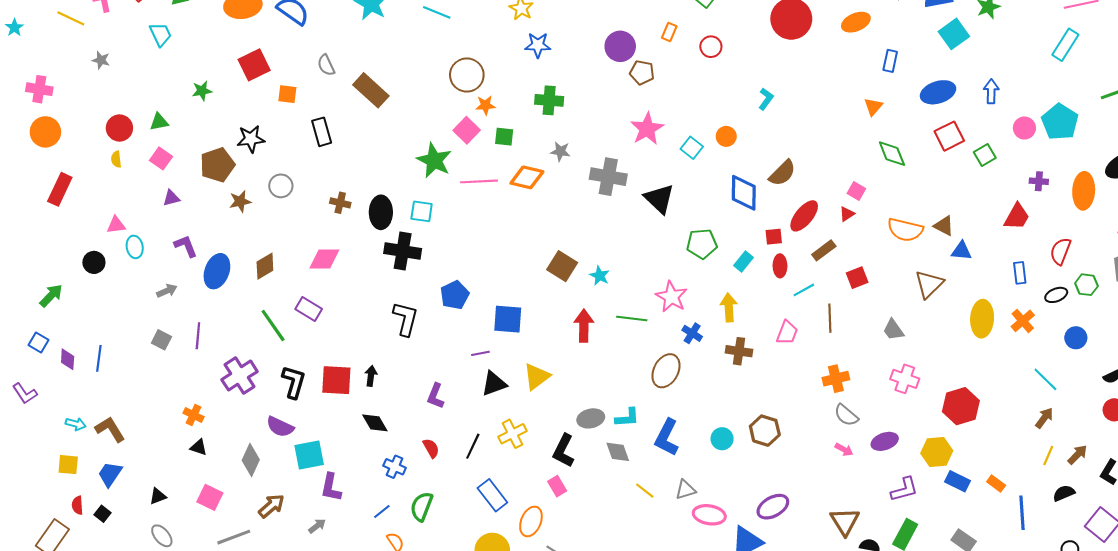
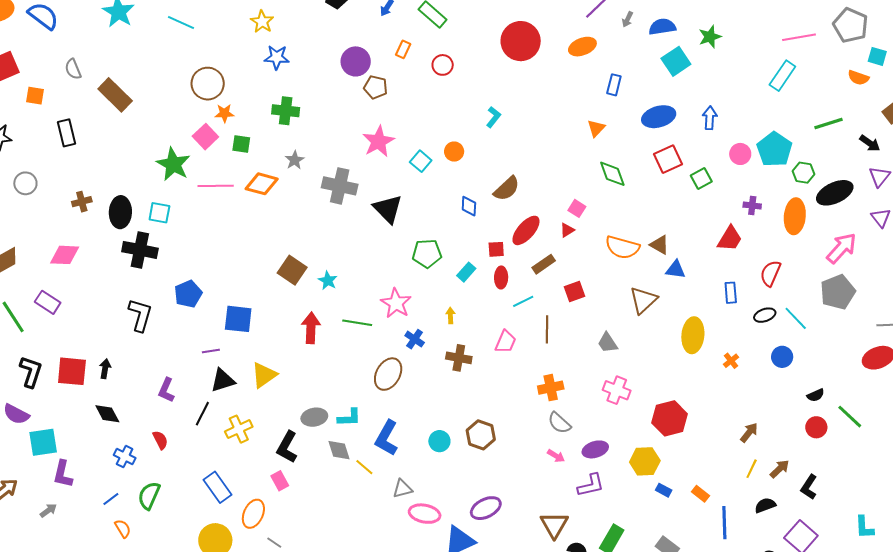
gray star: (560, 151) -> (295, 160), turned 30
blue diamond: (744, 193) -> (469, 206), size x0.6
brown cross: (340, 203) -> (82, 202), turned -30
green hexagon: (1086, 285) -> (804, 173), moved
yellow arrow: (729, 307) -> (451, 315), size x0.6
orange cross: (1023, 321) -> (731, 361), moved, size x0.7
cyan line: (1045, 379) -> (796, 318), moved
black line: (473, 446) -> (202, 414), moved
blue rectangle: (958, 481) -> (664, 490), size x0.7
purple L-shape: (904, 489) -> (591, 485), moved
yellow line: (645, 491) -> (364, 467), moved

